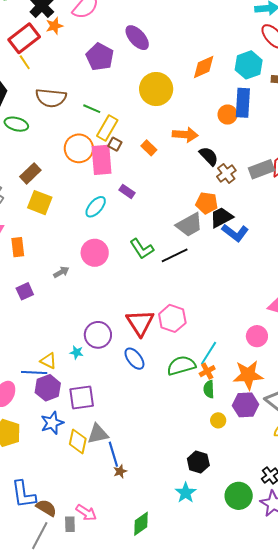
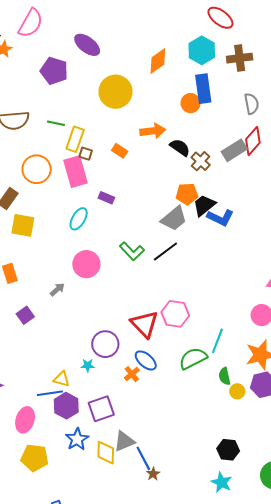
orange circle: (79, 148) -> (37, 169), moved
orange cross: (207, 371) -> (132, 374), moved
yellow circle: (218, 420) -> (237, 391), moved

